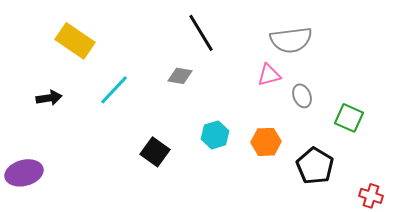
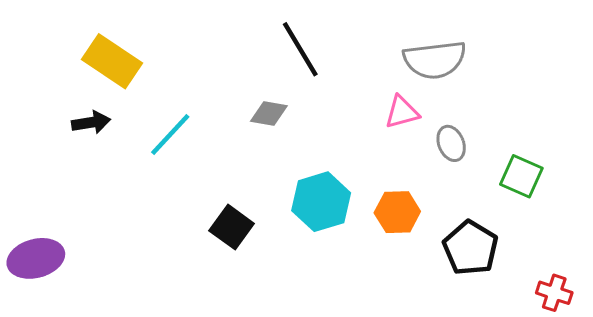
black arrow: (49, 98) -> (91, 122), moved
cyan hexagon: (215, 135) -> (321, 202), size x1.4

